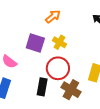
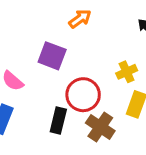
yellow cross: (59, 42) -> (127, 72), moved, turned 32

